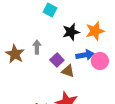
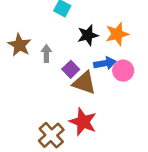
brown star: (15, 54) -> (20, 45), moved
brown triangle: (68, 71) -> (84, 83), size x1.5

